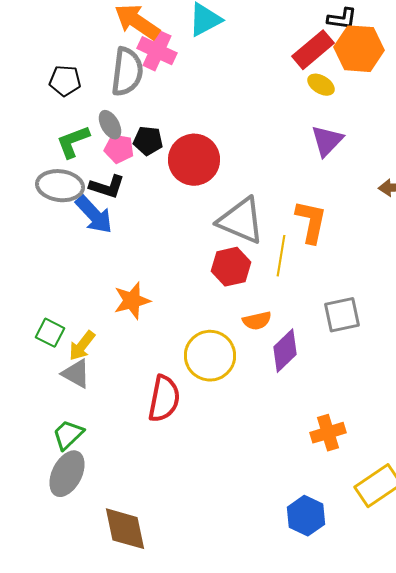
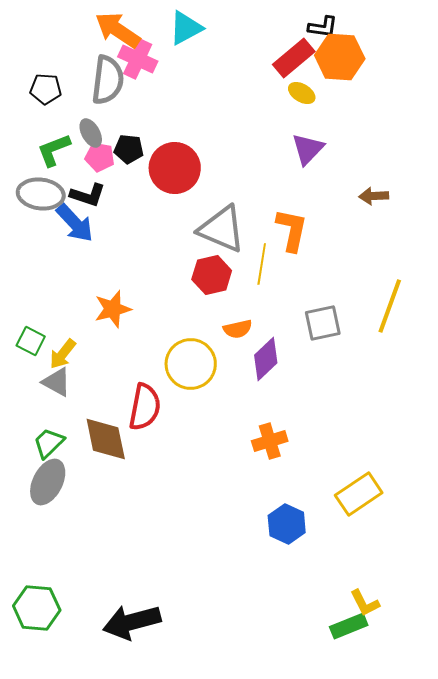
orange cross: (328, 433) -> (270, 441), moved
brown diamond: (125, 529) -> (106, 439), moved

